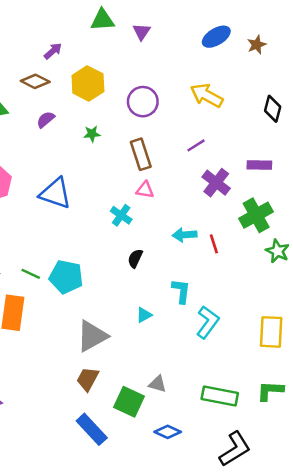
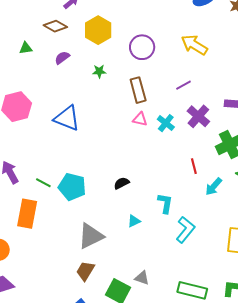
cyan cross: (121, 215) -> (166, 123), moved
cyan arrow: (185, 235) -> (214, 187), moved, turned -48
black semicircle: (135, 258) -> (122, 183), moved, turned 35

